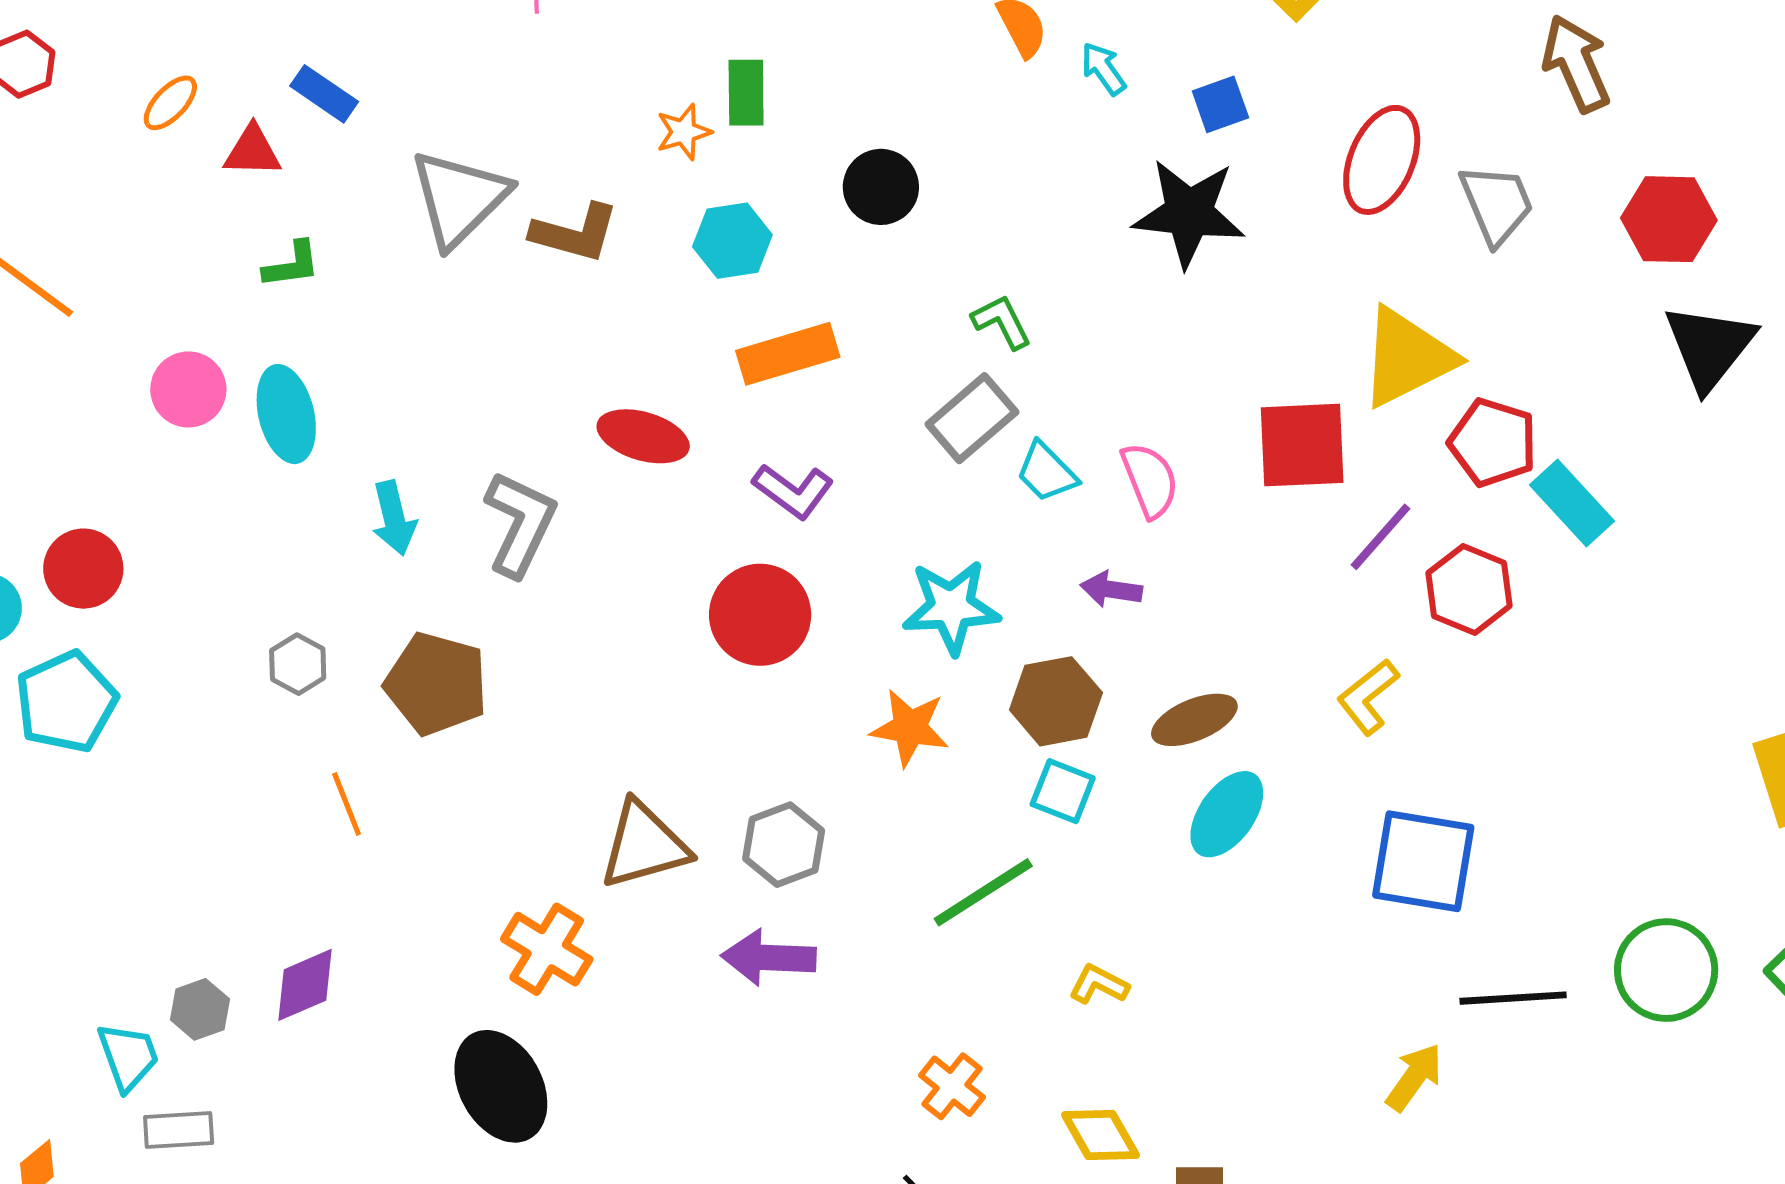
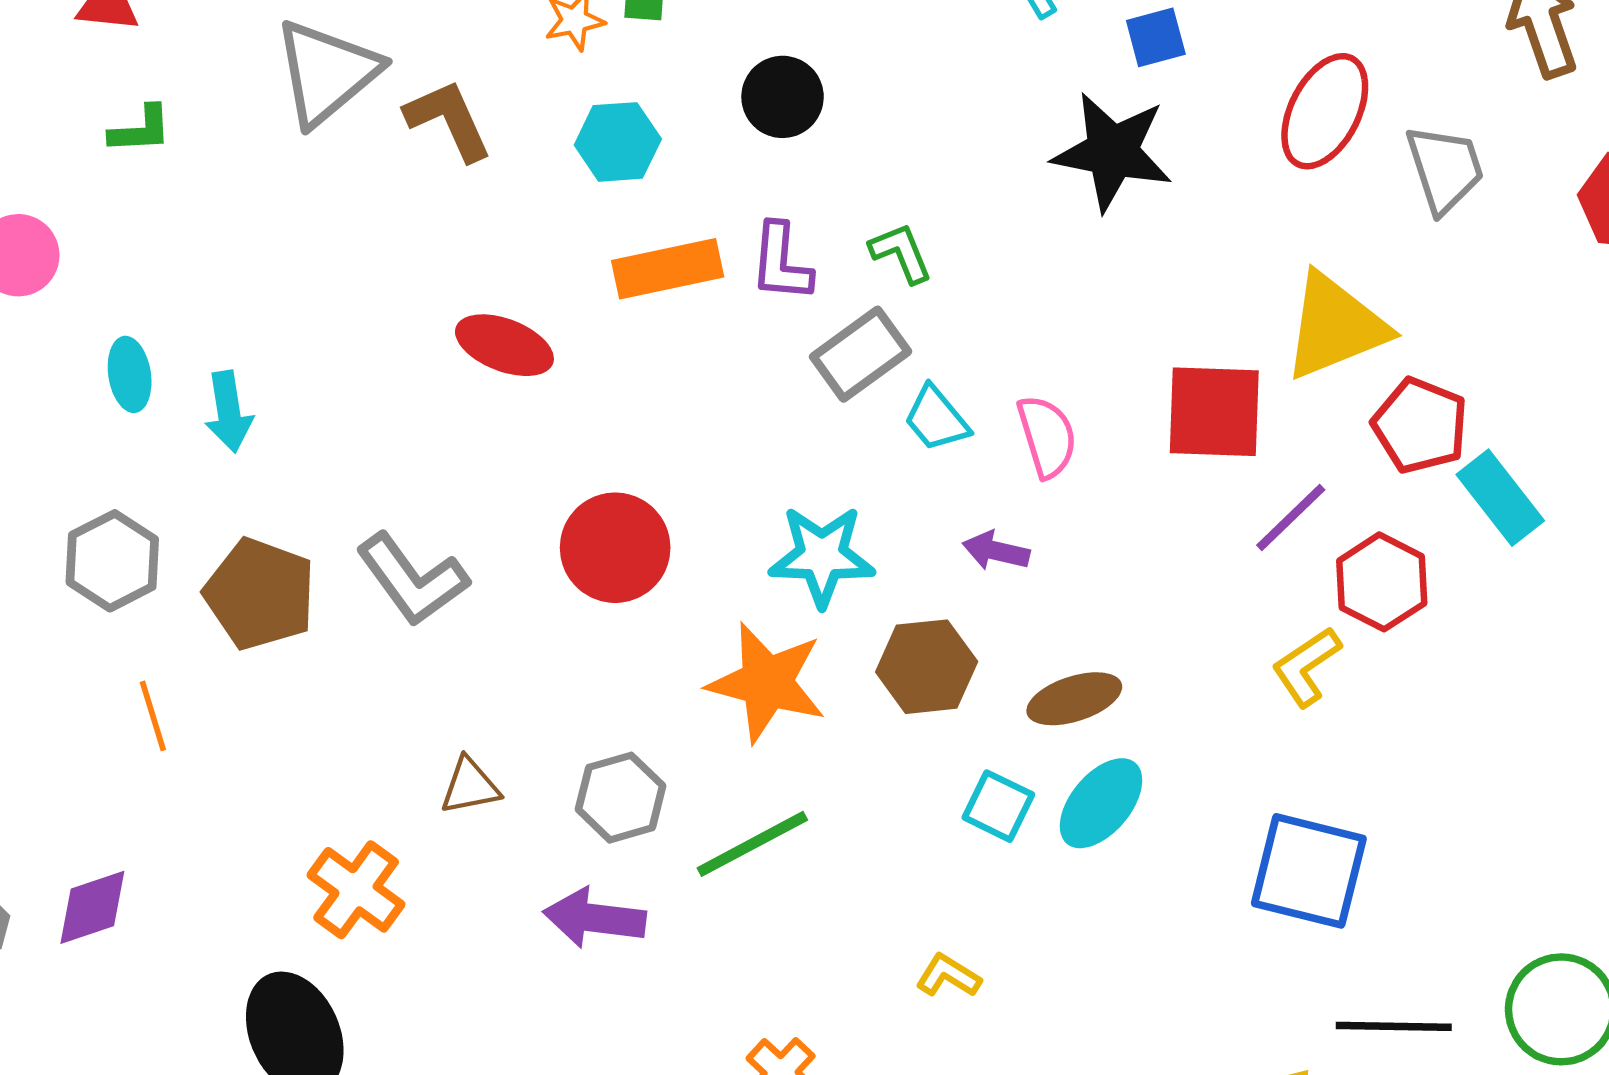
brown L-shape: (575, 233) -> (449, 120), turned -134
cyan ellipse: (286, 414) -> (130, 374), moved, size x0.7
purple L-shape: (793, 491) -> (781, 262), moved, turned 54
gray L-shape: (520, 524) -> (412, 579), moved, turned 114
gray hexagon: (298, 664) -> (112, 561), size x1.5
yellow L-shape: (1368, 697) -> (1306, 667), moved
orange star: (910, 728) -> (767, 682), size x1.4
cyan square: (1063, 791) -> (998, 806), moved
brown triangle: (644, 845) -> (470, 786), size x0.6
green line: (983, 892) -> (752, 844), moved

